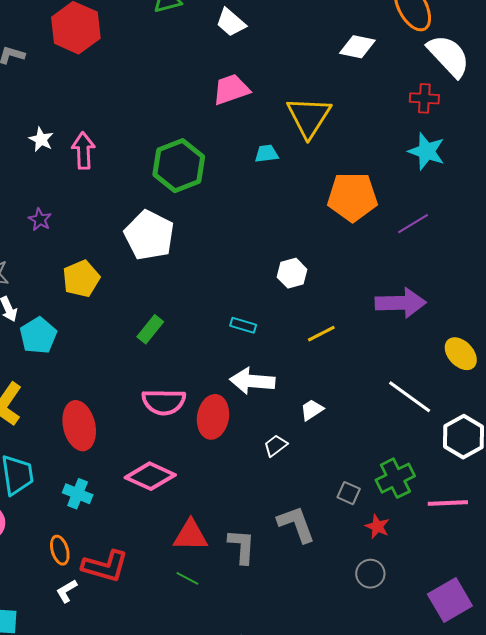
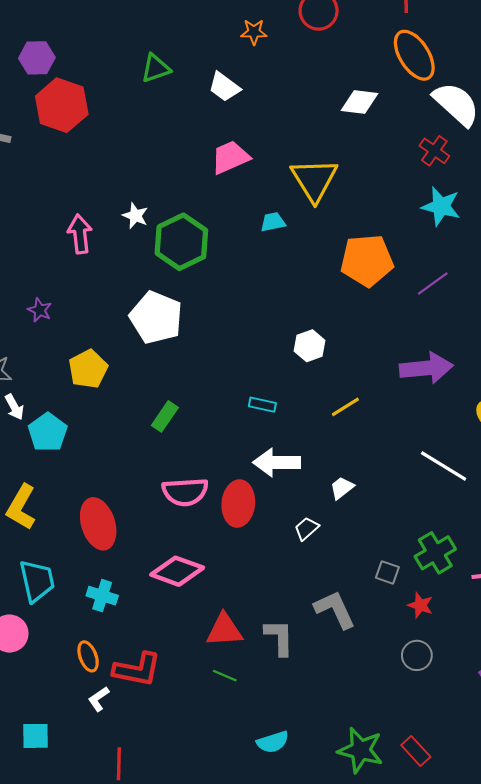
red cross: (424, 98) -> (434, 151), turned 36
white star: (41, 139) -> (135, 216), moved

